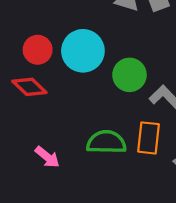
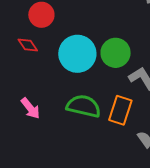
cyan circle: (83, 51) -> (77, 54), moved
red diamond: (29, 87) -> (28, 45), size x0.7

